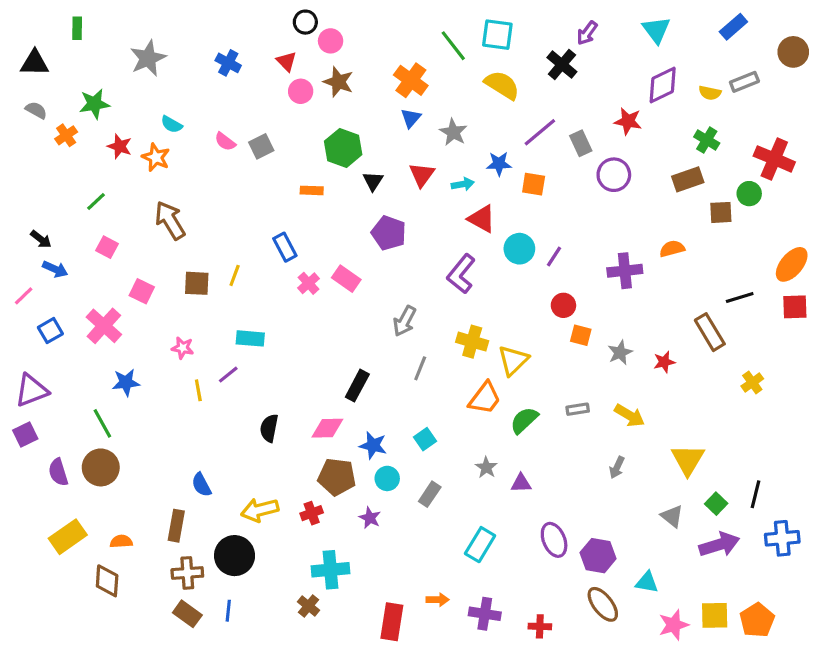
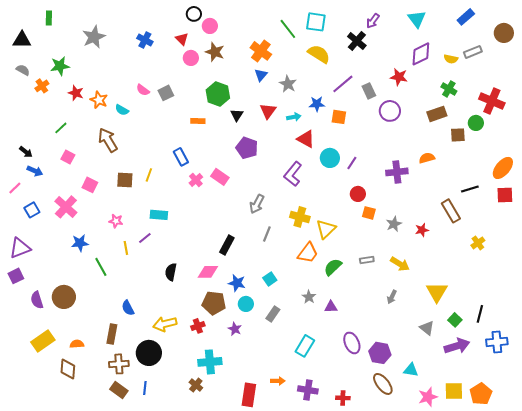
cyan semicircle: (172, 124) -> (122, 110), moved
green line: (102, 423) -> (101, 267), moved

